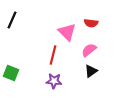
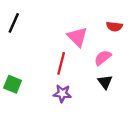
red semicircle: (91, 23) -> (114, 26), moved
black triangle: (91, 71) -> (105, 82), turned -32

